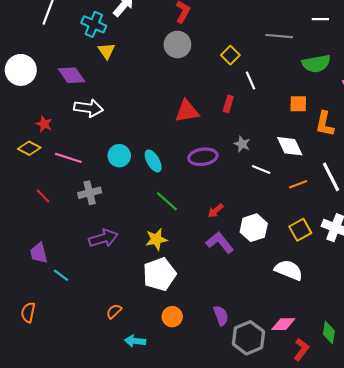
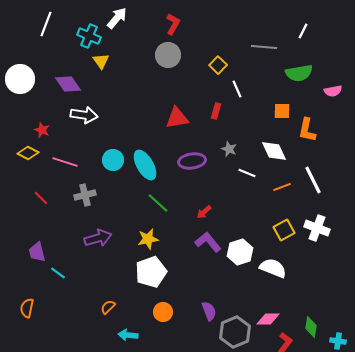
white line: (320, 19) -> (303, 31), turned -63
cyan ellipse: (153, 161) -> (145, 165), size x1.4
white hexagon: (254, 228) -> (240, 252), moved

